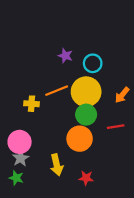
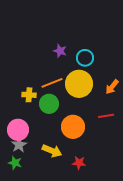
green circle: (86, 115) -> (49, 104), moved
yellow arrow: (57, 165) -> (52, 151), turned -54

